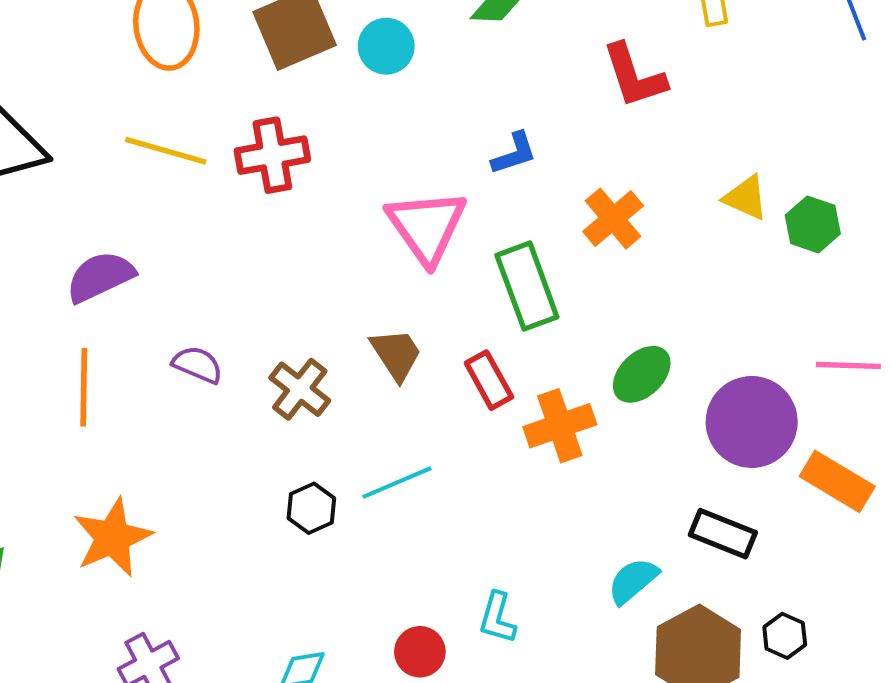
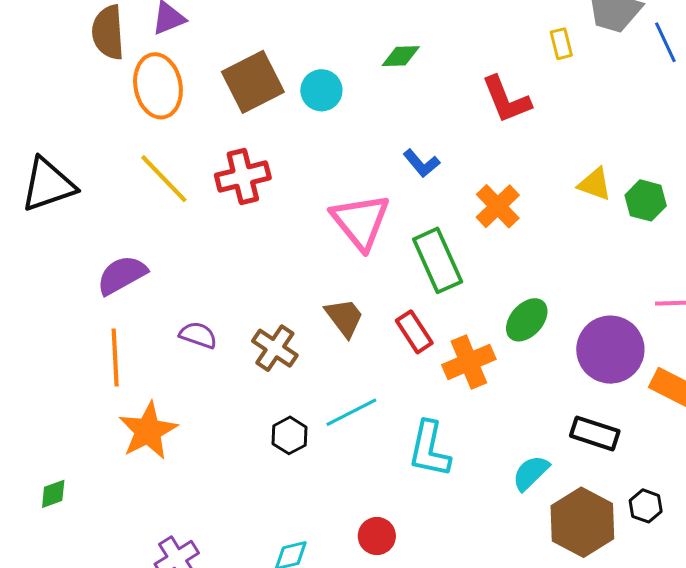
yellow line: (166, 151) -> (164, 179), turned 34
blue L-shape: (514, 154) -> (421, 163), turned 72
orange star: (112, 538) -> (148, 431), moved
cyan L-shape: (497, 618) -> (429, 449), moved, size x1.5

